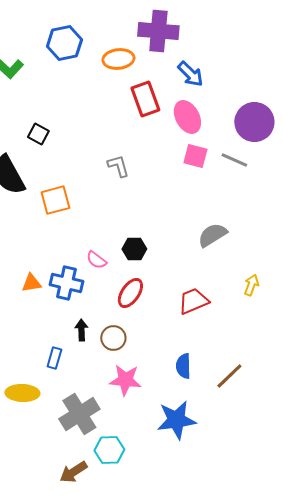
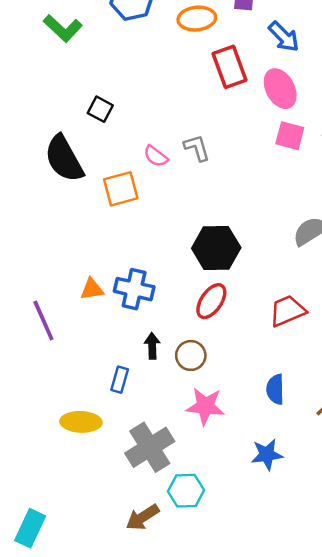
black hexagon: (134, 249) -> (216, 248), size x1.6
pink semicircle: (96, 260) -> (156, 156), moved
blue star: (176, 420) -> (267, 455), size x0.7

